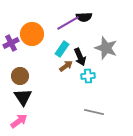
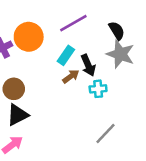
black semicircle: (84, 17) -> (117, 31), moved, turned -119
black triangle: (23, 97) -> (17, 115), turned 36
gray line: (94, 112) -> (106, 133), turned -60

